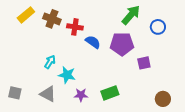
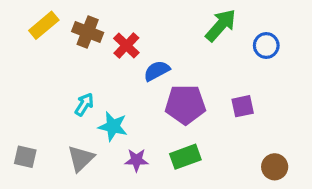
red cross: (75, 27) -> (126, 46), turned 35
blue semicircle: (93, 42) -> (157, 71), turned -63
purple pentagon: (122, 44) -> (185, 104), moved
gray triangle: (48, 94) -> (81, 158), turned 48

